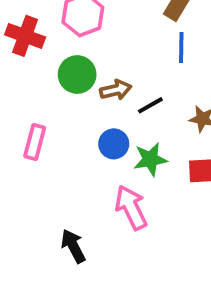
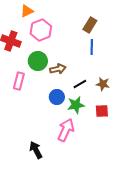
black line: (150, 105) -> (80, 84), moved
pink rectangle: (35, 142) -> (19, 81), moved
pink arrow: (131, 207) -> (66, 130), turned 50

